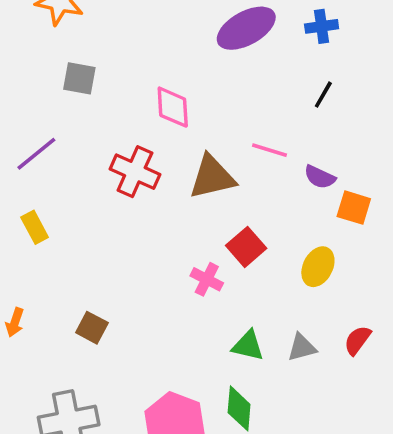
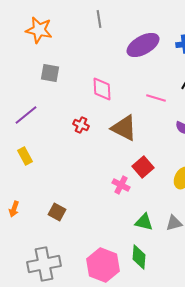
pink line: (270, 150) -> (156, 98), moved
red cross: (135, 172) -> (81, 125), size x0.6
brown triangle: (212, 177) -> (124, 128), turned 40

